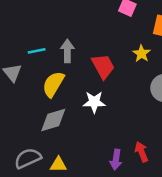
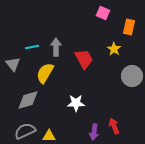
white star: (94, 102) -> (76, 103), moved
gray diamond: (53, 120) -> (28, 100), moved

